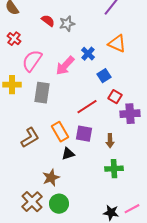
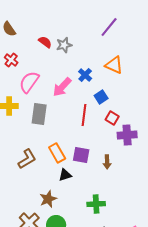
red line: (87, 107) -> (84, 115), moved, turned -50
green cross: (114, 169) -> (96, 204), moved

